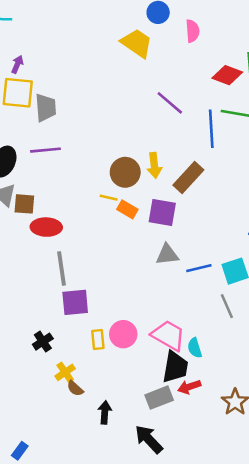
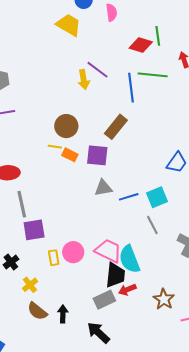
yellow arrow: (154, 165) -> (84, 79), moved
cyan semicircle: (195, 348) -> (129, 259), size x1.8
brown semicircle: (75, 388) -> (37, 311), moved, size x1.5

